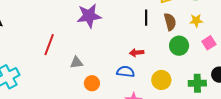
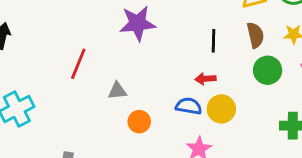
black line: (146, 18) -> (213, 41), moved
yellow circle: (161, 80) -> (221, 109), moved

